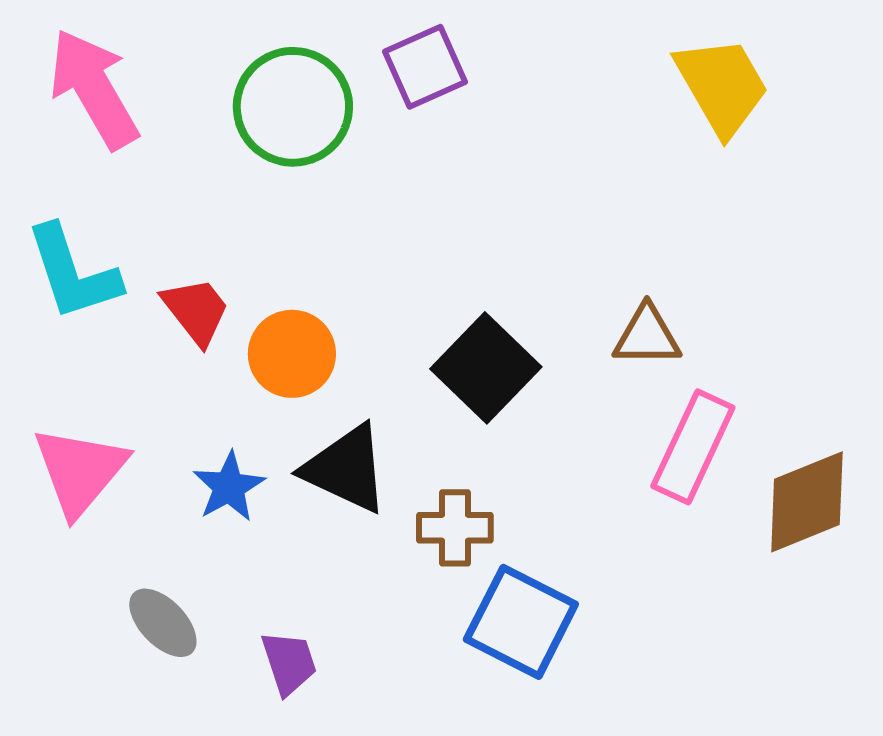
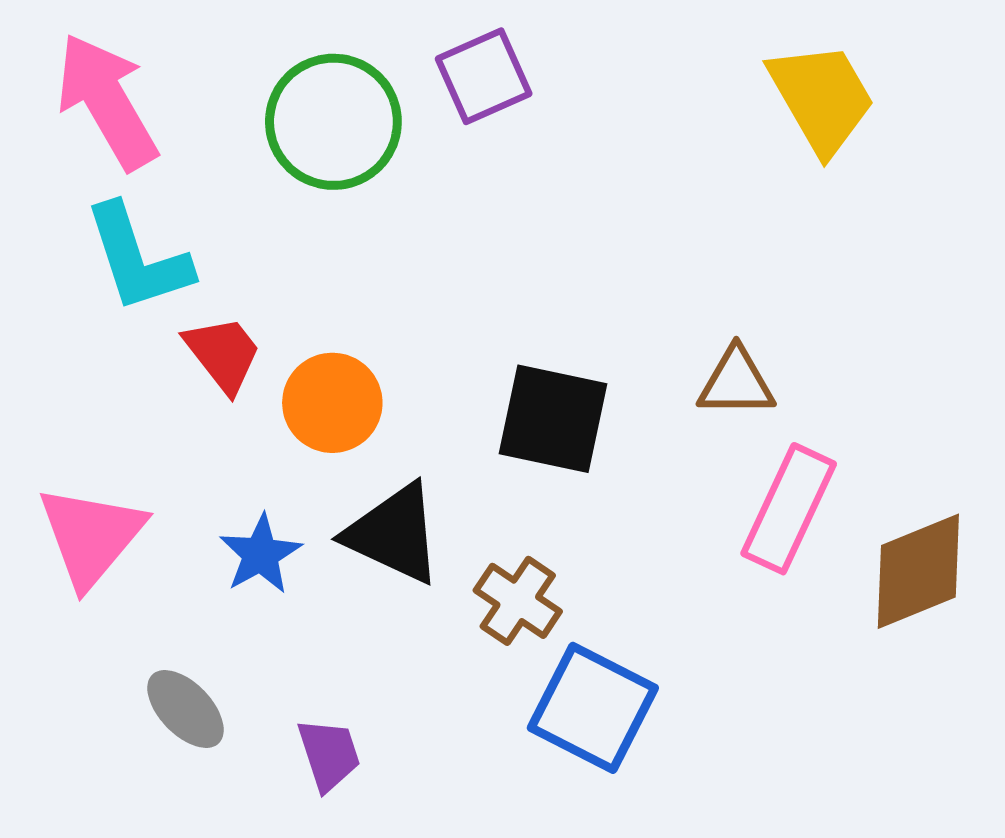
cyan L-shape: (73, 273) -> (138, 258), moved
black square: (486, 368) -> (553, 419), turned -32
brown cross: (455, 528) -> (518, 601), turned 34

